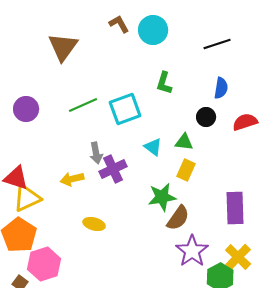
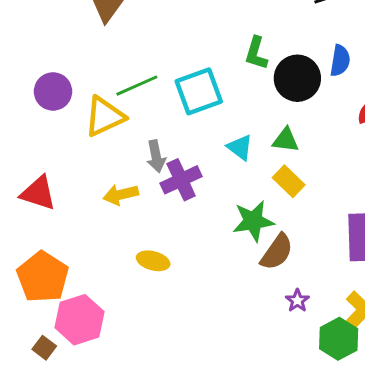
black circle: (206, 117) -> (297, 78), moved, size x1.6
yellow rectangle: (186, 170) -> (289, 181), turned -70
yellow triangle: (27, 198) -> (105, 117), moved
purple star: (192, 251) -> (297, 301), size x0.5

